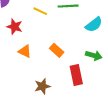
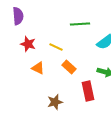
yellow line: (40, 11) -> (56, 47), moved

